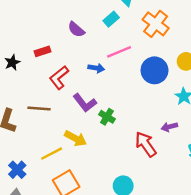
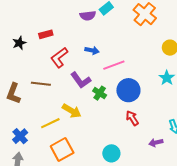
purple semicircle: (76, 29) -> (88, 16), moved, turned -49
pink line: (119, 52) -> (114, 65), moved
blue circle: (154, 70) -> (128, 90), moved
purple arrow: (169, 127) -> (156, 143), moved
red arrow: (146, 144) -> (132, 118), size x0.7

